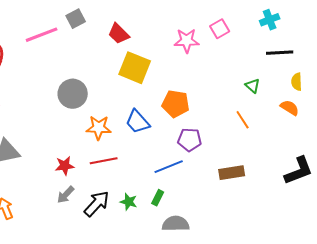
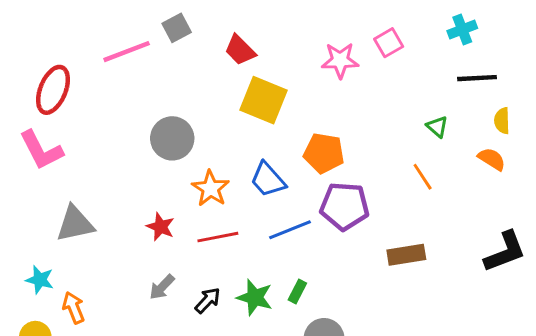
orange star: (99, 128) -> (211, 188), turned 30
purple pentagon: (190, 140) -> (344, 206), size x1.4
red star: (65, 166) -> (160, 227), moved, turned 30
blue line: (169, 167) -> (290, 230), moved
green star: (129, 202) -> (255, 297), size x1.4
black arrow: (97, 204) -> (208, 300), size x0.7

